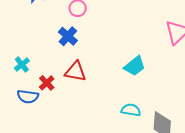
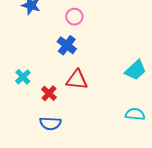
blue semicircle: (28, 97) -> (50, 123), moved

